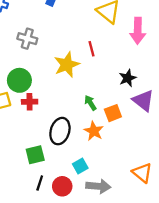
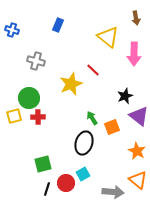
red line: (92, 49) -> (93, 70), turned -32
black ellipse: (60, 131) -> (84, 143), moved
orange star: (94, 131) -> (137, 151), moved
red circle: (62, 186) -> (66, 183), moved
gray arrow: (98, 186) -> (113, 192), moved

